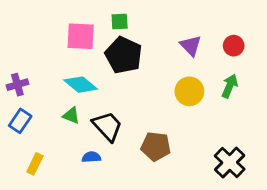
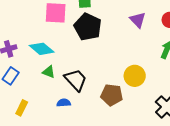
cyan diamond: (81, 85) -> (42, 49), moved
yellow circle: (189, 91) -> (135, 76), moved

